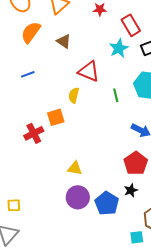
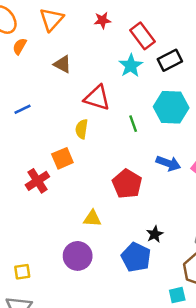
orange semicircle: (31, 32) -> (20, 46), moved, size x0.6
red pentagon: (136, 163) -> (127, 184), moved
black star: (131, 190) -> (155, 234), moved
purple circle: (78, 197) -> (78, 256), moved

